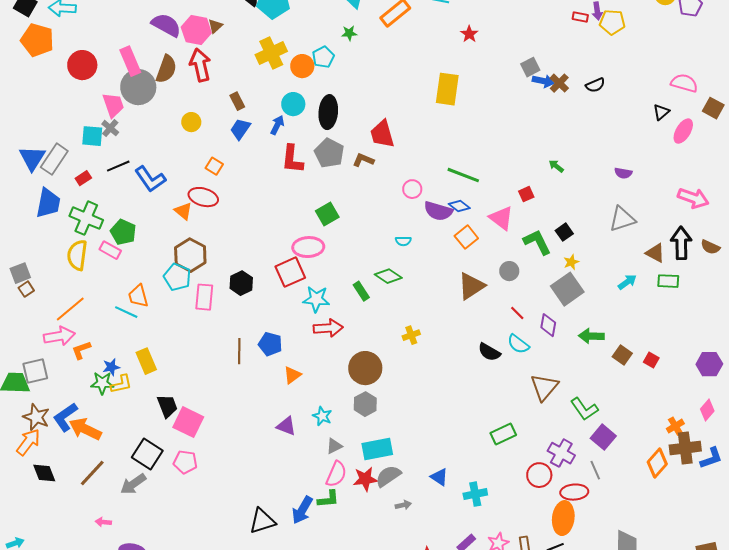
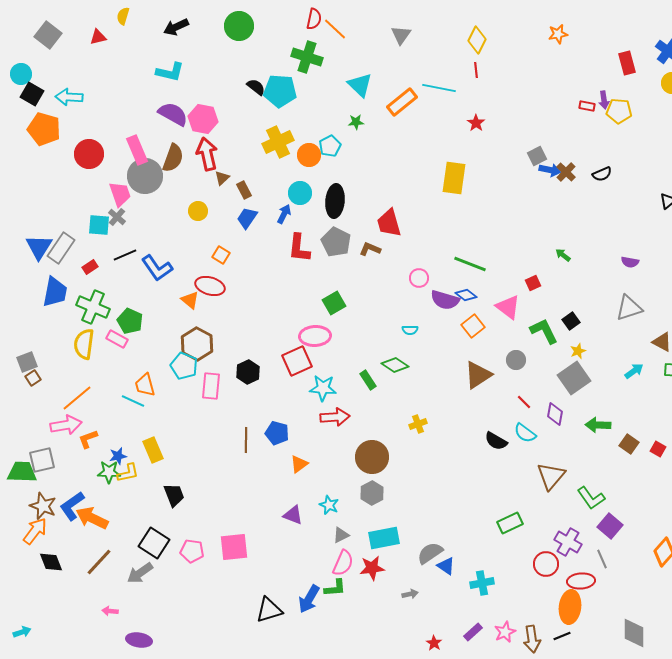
brown triangle: (215, 26) -> (222, 178), moved
pink square: (188, 422) -> (234, 547), moved, turned -32
gray semicircle: (388, 476) -> (430, 553), moved

